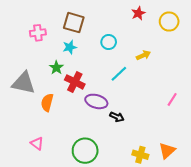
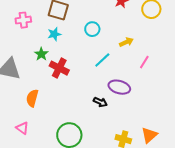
pink line: (172, 99) -> (144, 62), moved
purple ellipse: (96, 101) -> (119, 87), moved
orange semicircle: (47, 102) -> (32, 98), moved

